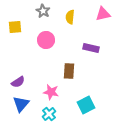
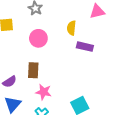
yellow semicircle: (70, 17) -> (71, 28), moved
brown rectangle: (69, 71) -> (33, 70), moved

